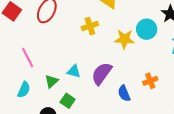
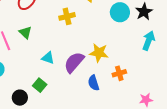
cyan circle: (147, 29) -> (120, 12), moved
yellow star: (124, 39) -> (99, 53), moved
green triangle: (52, 81) -> (25, 32), moved, turned -40

